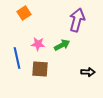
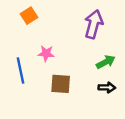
green arrow: (62, 45) -> (106, 62), moved
brown square: (40, 69) -> (61, 84), moved

